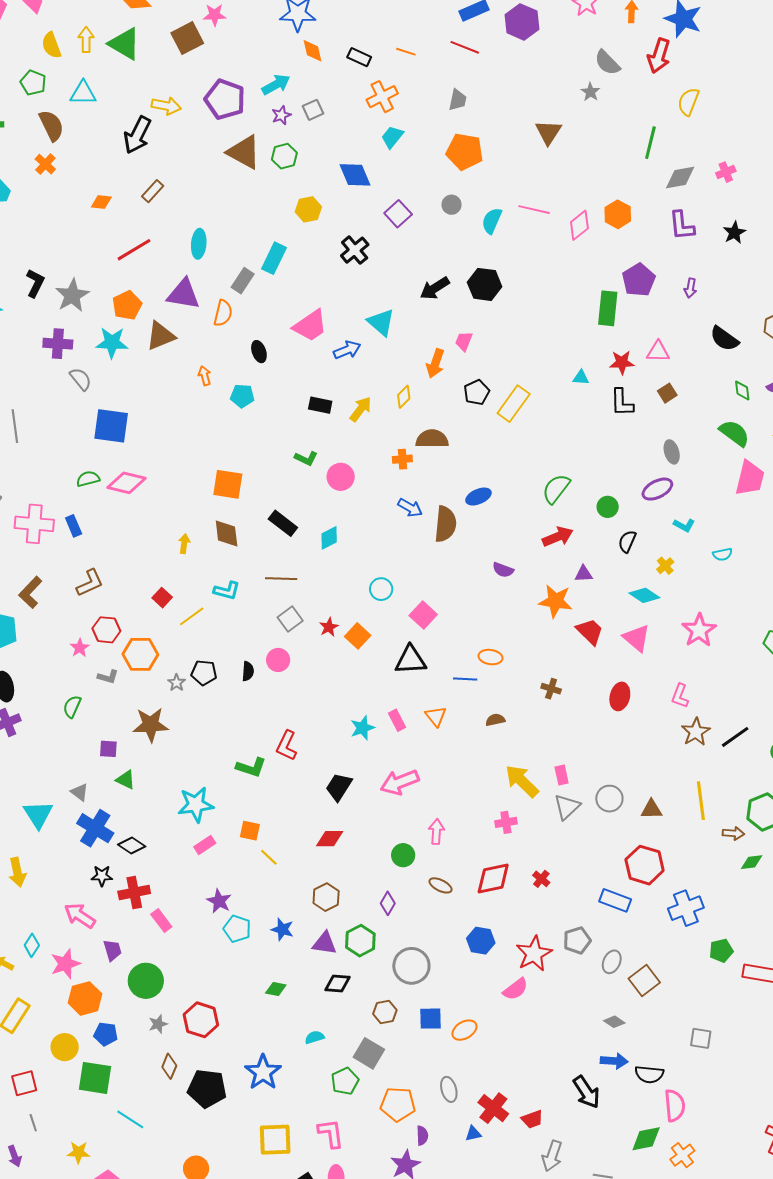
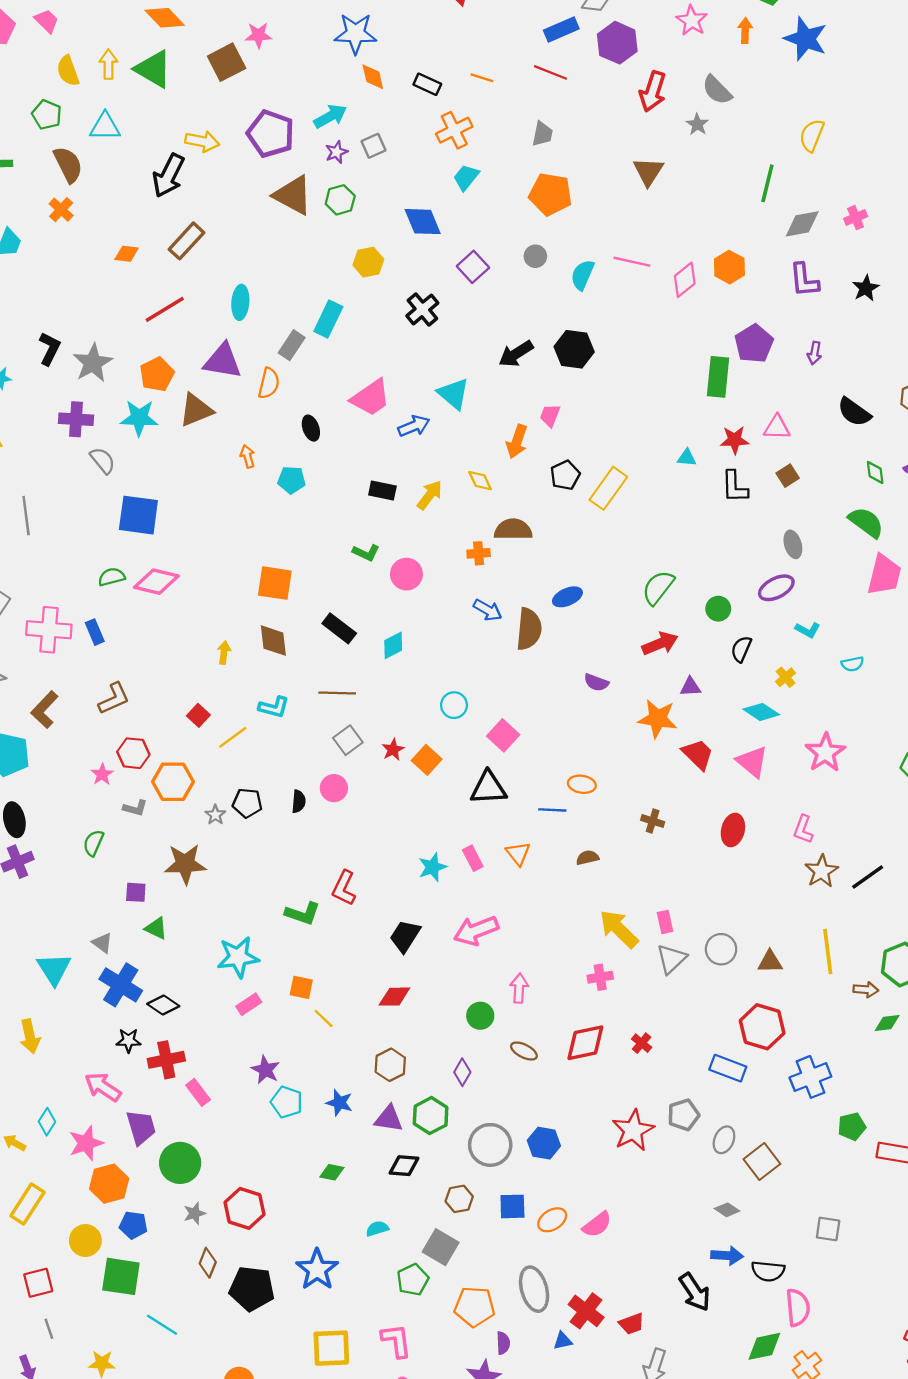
red arrow: (659, 56) -> (653, 91), moved
brown rectangle: (153, 191) -> (186, 241), size x1.4
yellow diamond: (404, 397) -> (480, 481), turned -70
blue hexagon: (481, 941) -> (544, 1143), moved
purple trapezoid: (112, 950) -> (141, 1127), size x1.4
pink semicircle: (515, 989) -> (597, 1225), moved
gray ellipse: (449, 1089) -> (534, 1289), size x1.5

